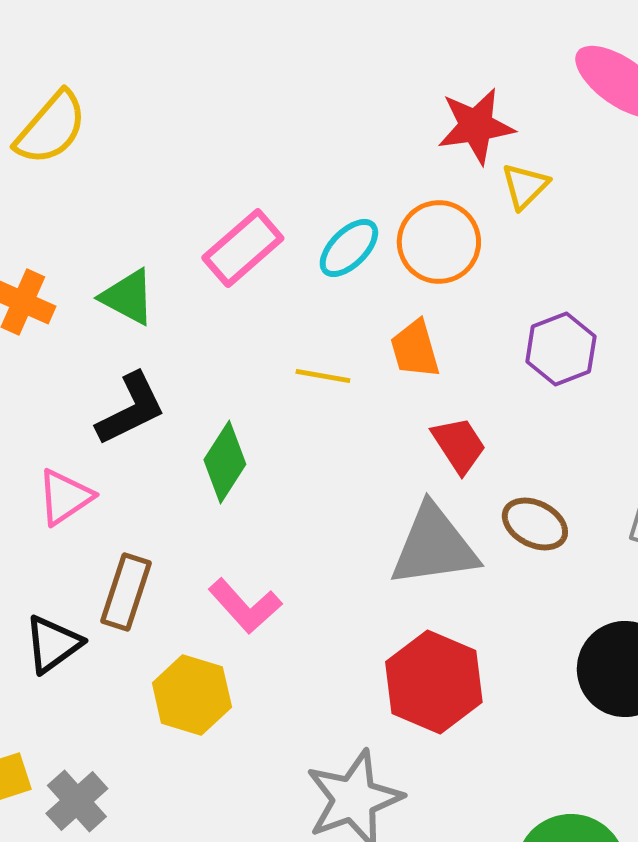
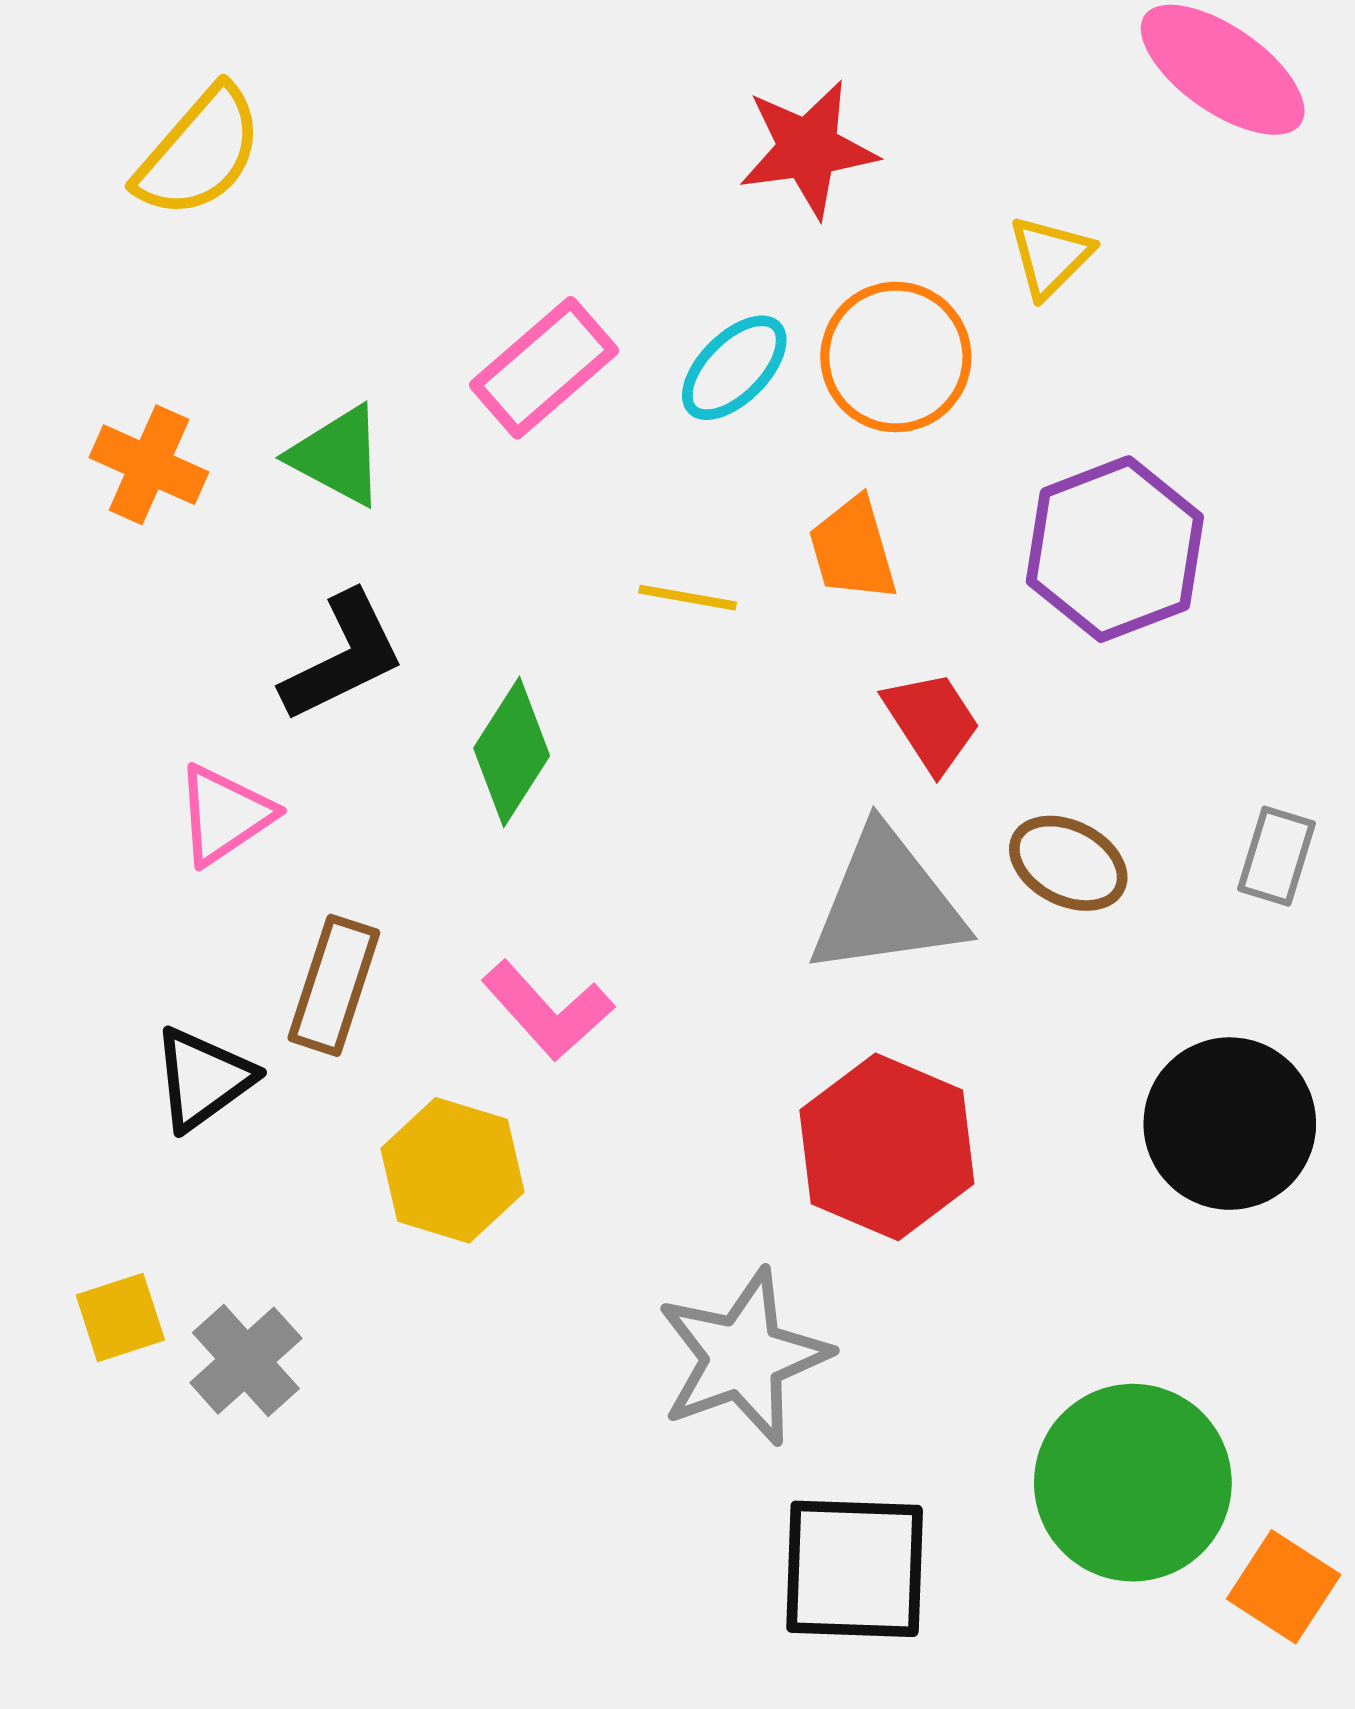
red star: (476, 126) -> (808, 149), moved
purple hexagon: (561, 349) -> (1115, 549), size x1.4

